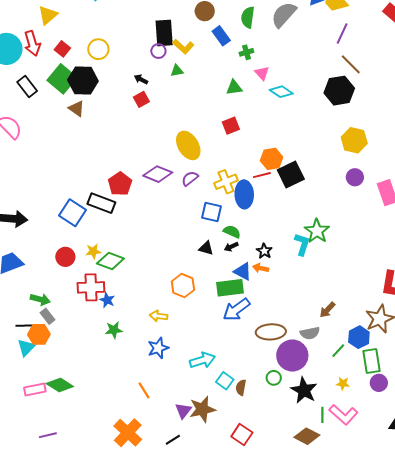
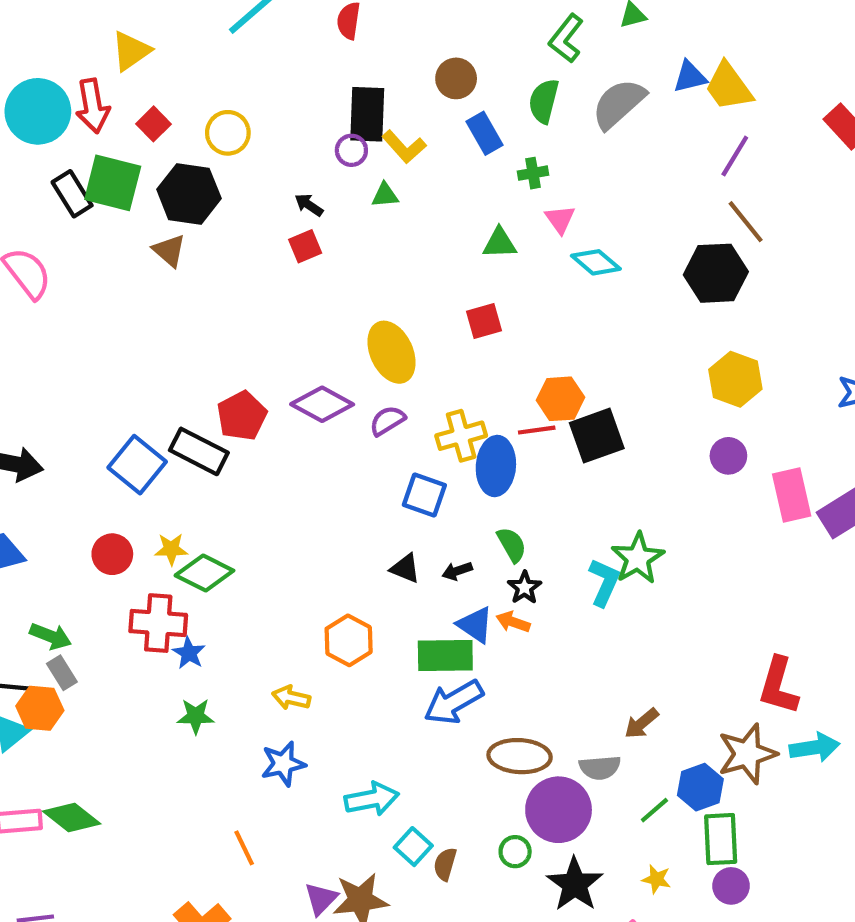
green square: (62, 79) -> (113, 183), moved, turned -32
green semicircle: (232, 232) -> (512, 545), moved, turned 30

